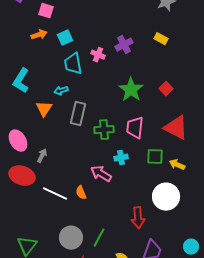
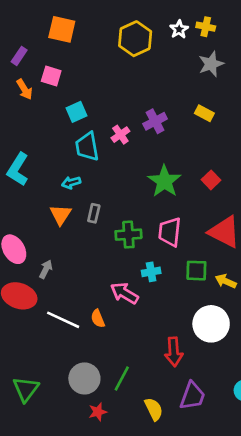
orange arrow: (39, 35) -> (24, 89), moved, turned 77
pink cross: (98, 55) -> (120, 135), turned 32
orange triangle: (44, 109) -> (60, 215), moved
gray rectangle: (78, 114) -> (94, 213), size x0.6

